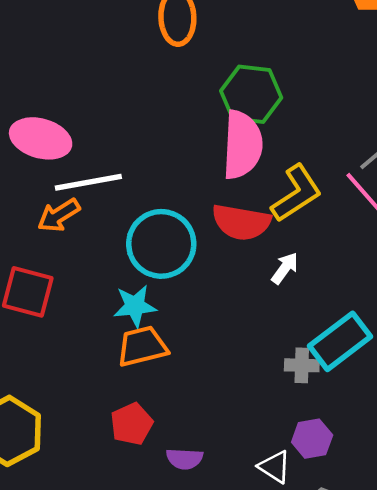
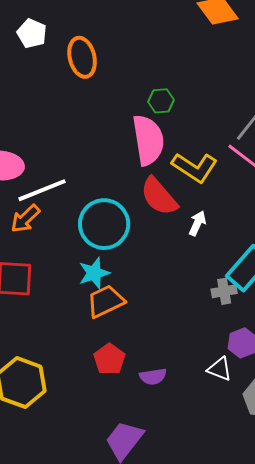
green hexagon: (251, 94) -> (161, 101), moved, size x0.6
yellow L-shape: (296, 193) -> (195, 167), turned 78
red semicircle: (241, 222) -> (159, 196), turned 51

